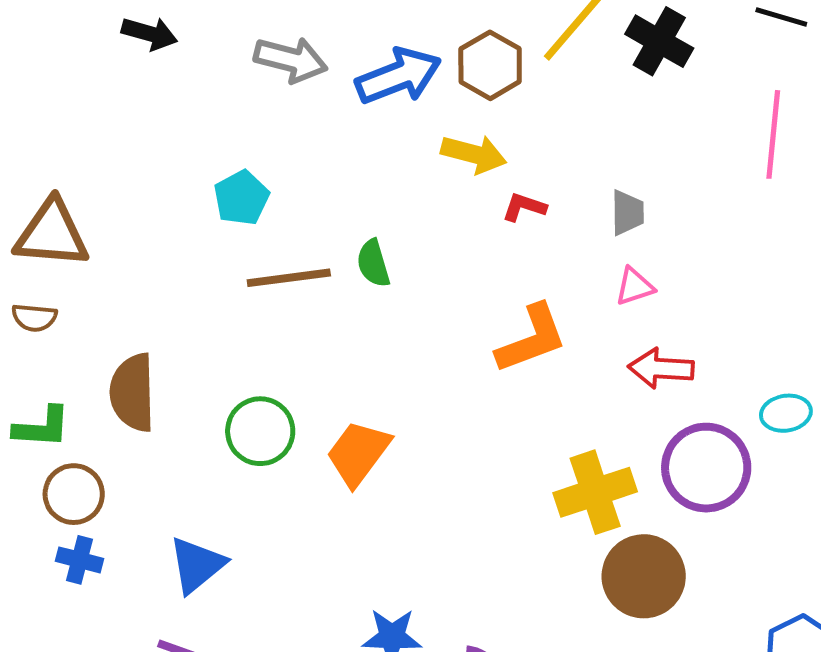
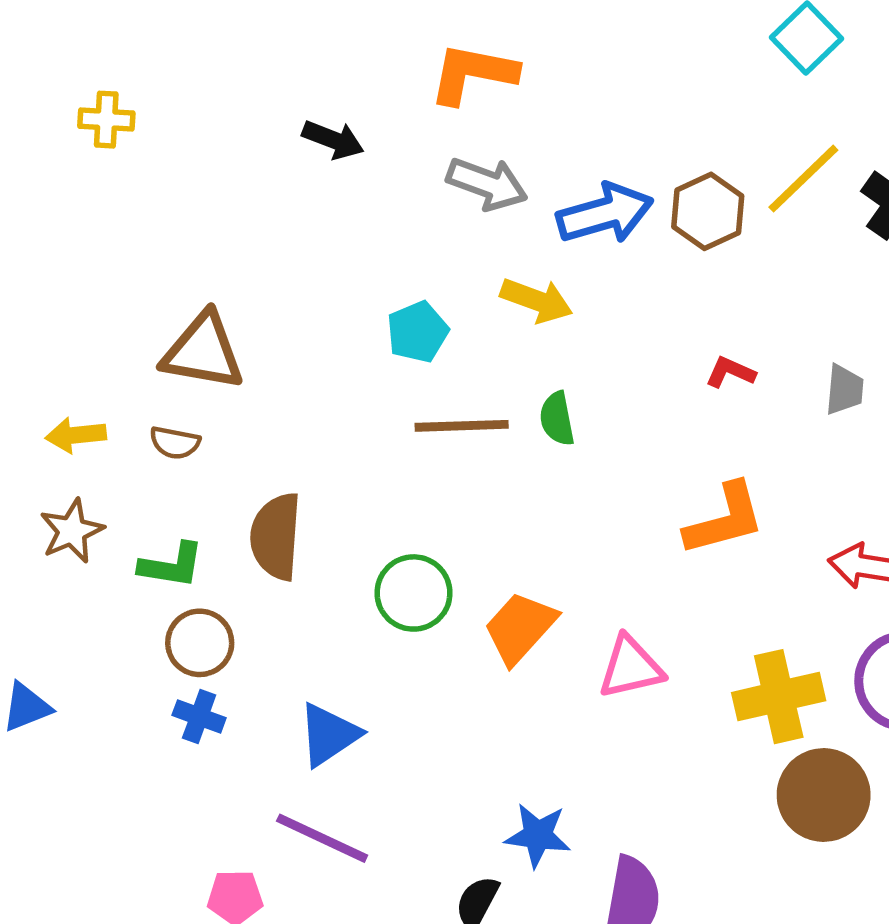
yellow arrow: (474, 154) -> (537, 300), moved
pink triangle: (634, 286) -> (631, 667), moved, size x1.5

